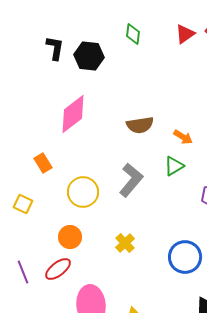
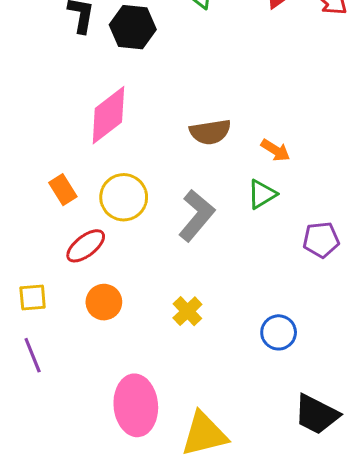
yellow circle: (83, 192) -> (124, 197), moved
yellow square: (23, 204) -> (33, 297), moved, turned -30
blue circle: (185, 257) -> (279, 332), size x0.7
red ellipse: (58, 269) -> (86, 246), moved

